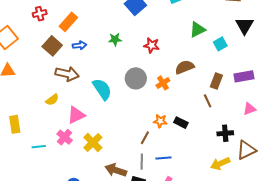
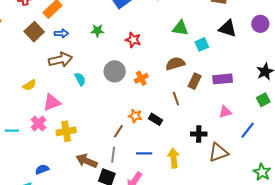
black triangle: (245, 26) -> (228, 28), turned -48
green triangle: (197, 29) -> (180, 28), turned 30
brown semicircle: (185, 67) -> (175, 64), moved
brown arrow: (67, 74) -> (61, 60), moved, turned -30
cyan semicircle: (102, 89) -> (80, 79), size x0.6
brown line: (208, 101) -> (176, 99), moved
yellow cross: (93, 143) -> (66, 131), turned 30
blue line: (163, 158) -> (144, 153), moved
yellow arrow: (220, 164) -> (174, 158), moved, turned 102

